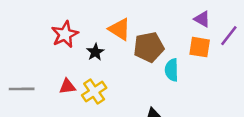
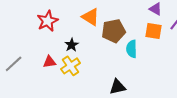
black star: (95, 52) -> (72, 45), moved
gray line: (22, 89) -> (14, 64), turned -42

